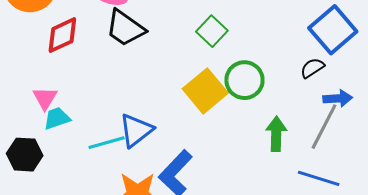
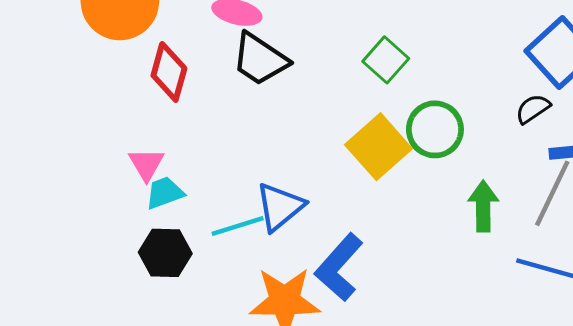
red diamond: (62, 35) -> (169, 72), turned -48
black hexagon: (25, 155) -> (165, 253), moved

